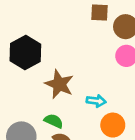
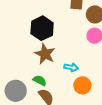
black hexagon: (25, 53) -> (42, 28), moved

